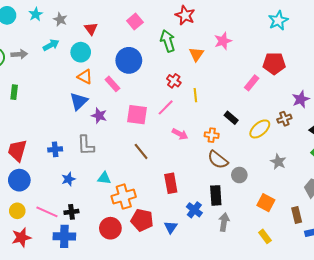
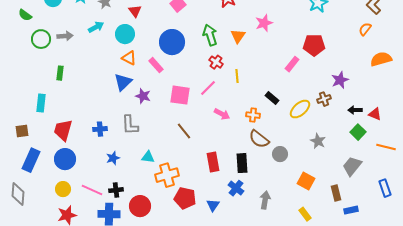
green arrow: (168, 41) -> (210, 35), moved
black rectangle: (216, 195) -> (242, 163), moved
red circle: (110, 228) -> (140, 206), moved

